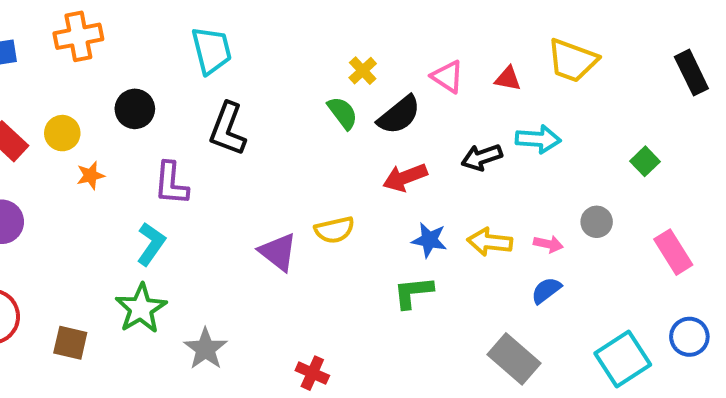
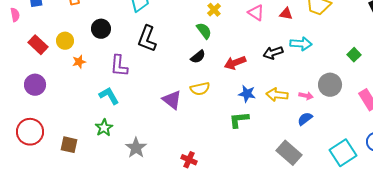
black semicircle: (399, 115) -> (198, 57), moved, size x0.7
gray circle: (597, 222) -> (330, 85), size x1.5
cyan L-shape: (151, 244) -> (109, 96), turned -65
green star: (141, 309) -> (104, 128), size x0.7

